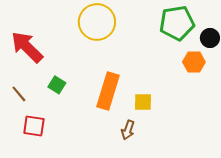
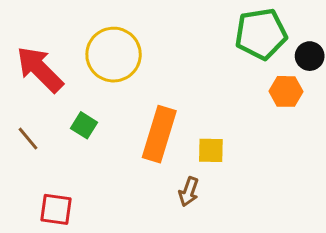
yellow circle: (97, 22) -> (114, 55), moved
red square: (34, 126) -> (56, 209), moved

